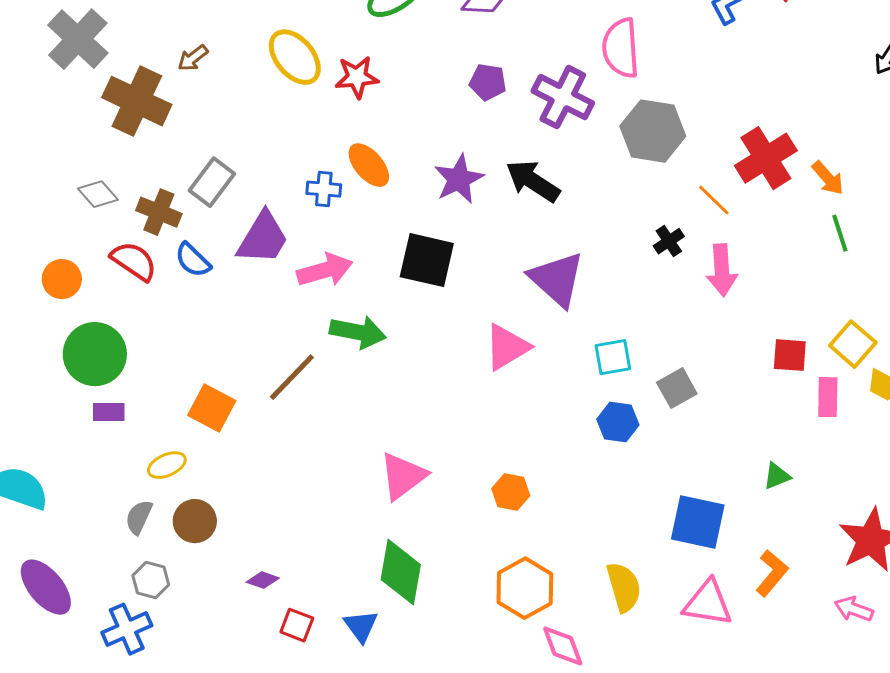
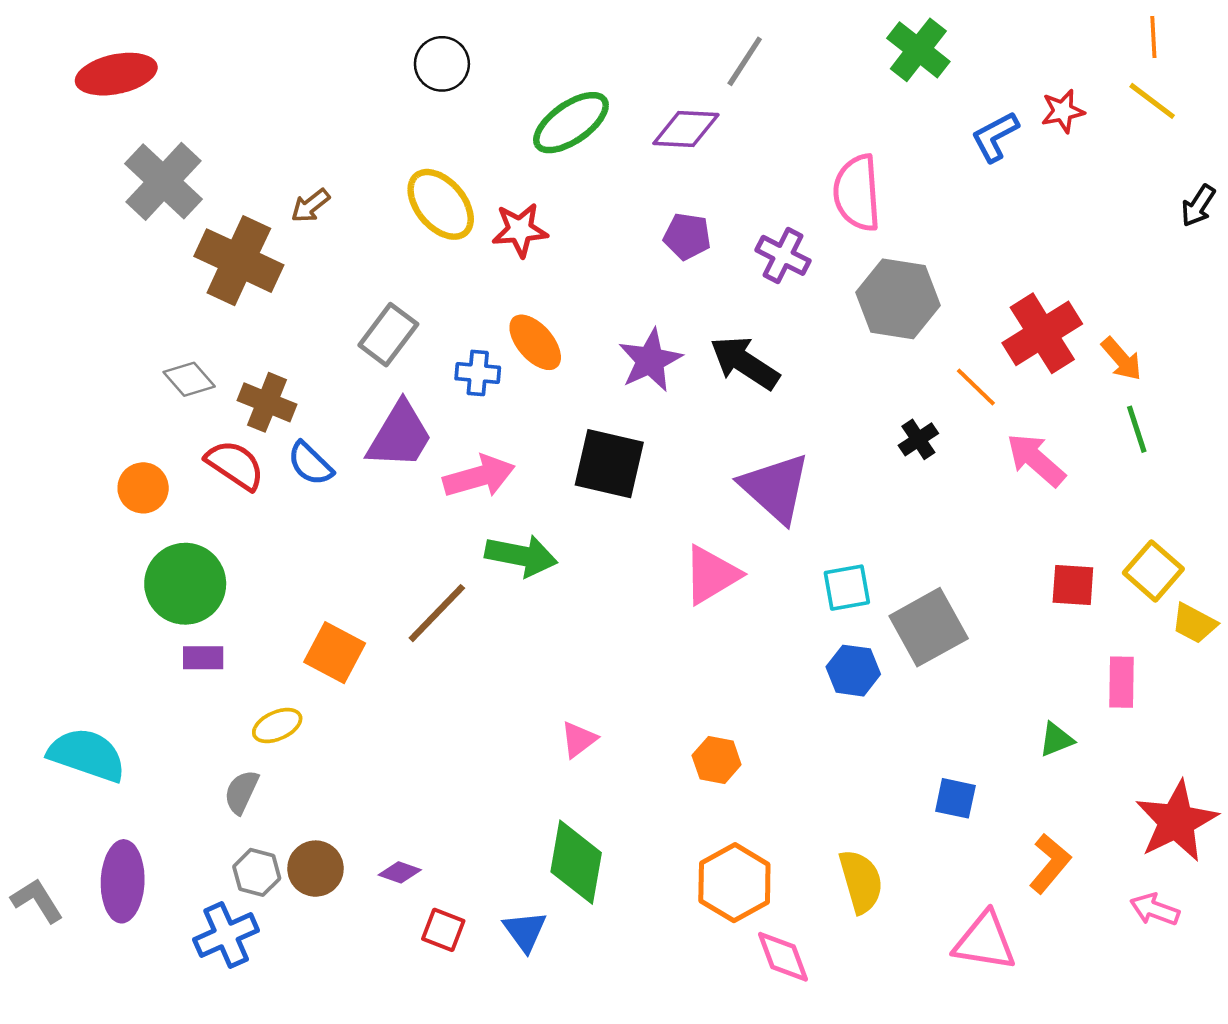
purple cross: (563, 97) -> (783, 255), size x0.7
gray rectangle: (212, 182) -> (388, 335), moved
pink arrow: (722, 270) -> (1036, 460), moved, turned 135
gray square: (677, 388) -> (929, 627), size x1.5
pink rectangle: (828, 397) -> (1121, 682), moved
pink triangle: (403, 476) -> (579, 740), size x0.6
brown circle: (195, 521) -> (315, 869), moved
blue square: (698, 522) -> (955, 798), size x0.6
purple ellipse: (46, 587) -> (123, 881), turned 42
pink triangle: (708, 603) -> (985, 941), moved

